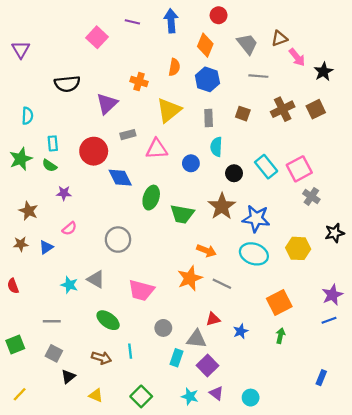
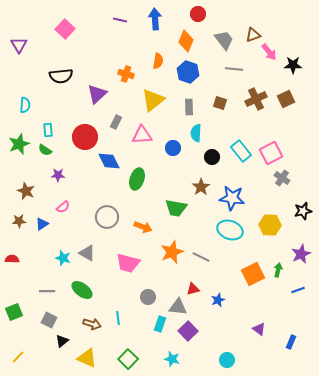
pink square: (97, 37) -> (65, 29), moved
black star: (324, 72) -> (293, 65), turned 30
gray rectangle: (128, 135) -> (116, 122), turned -48
brown star: (222, 206) -> (201, 187), size x0.7
green trapezoid: (182, 214) -> (176, 208), moved
orange arrow: (206, 251) -> (143, 227), moved
red semicircle: (13, 286) -> (12, 259), turned 112
purple star: (332, 295) -> (301, 254), moved
green ellipse: (108, 320) -> (82, 290), moved
green arrow: (280, 336) -> (278, 270), moved
purple triangle: (216, 393) -> (259, 329), moved
yellow triangle: (96, 395) -> (87, 358), size x1.5

